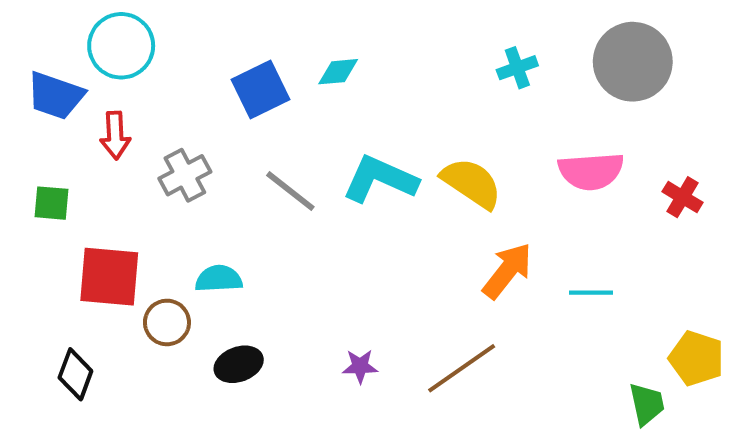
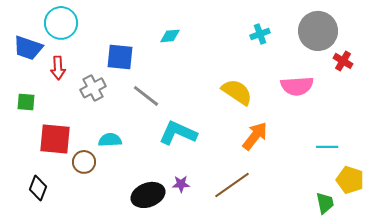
blue square: (261, 90) -> (120, 57), moved, turned 32
cyan L-shape: (380, 179) -> (178, 133), moved
red cross: (683, 197) -> (343, 61), moved
cyan line: (591, 293) -> (327, 147), moved
black ellipse: (239, 364) -> (148, 195), moved, size x1.4

